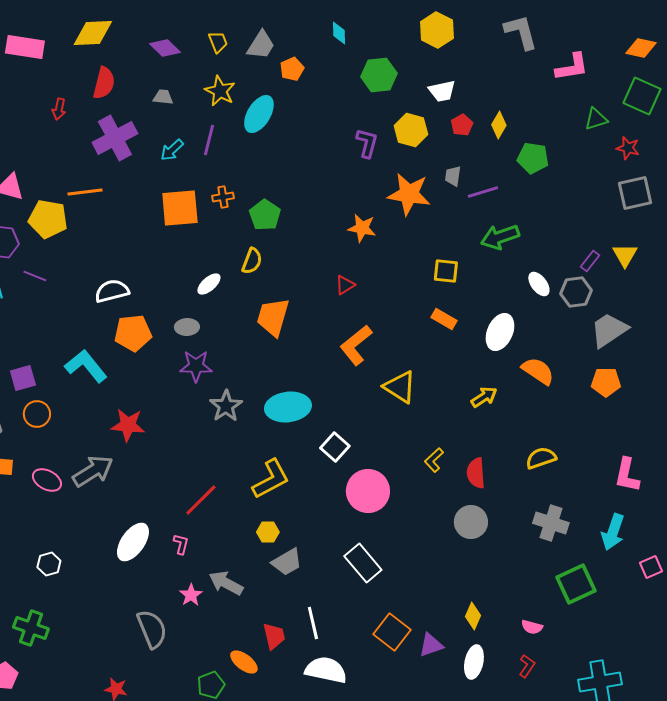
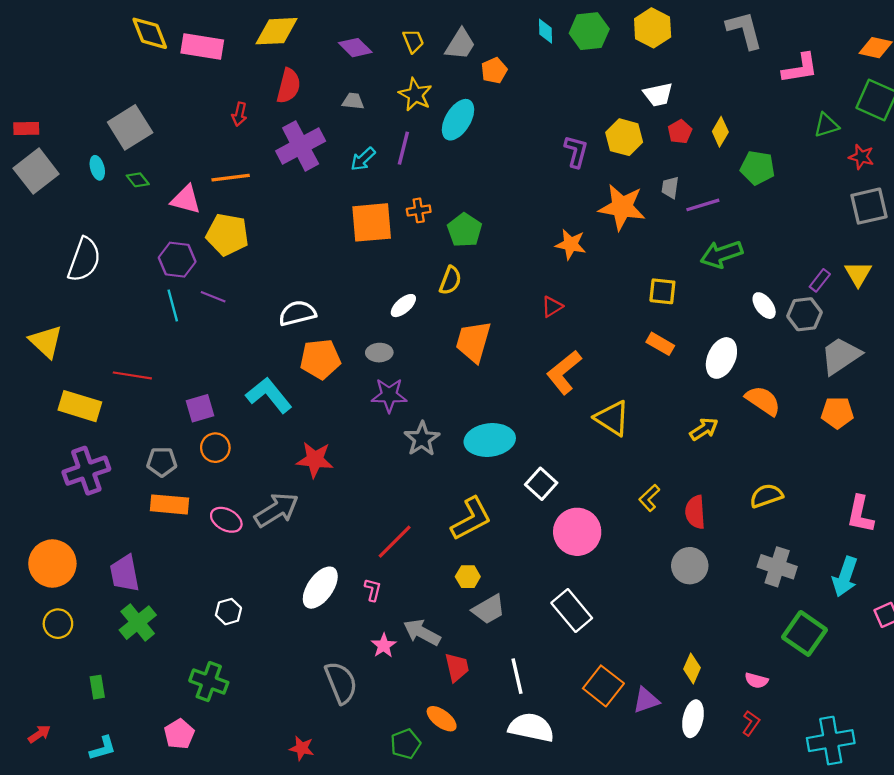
green hexagon: (379, 75) -> (589, 31), moved
orange line: (85, 192) -> (231, 178), moved
green square: (576, 584) -> (805, 633), turned -30
red trapezoid: (274, 636) -> (457, 667), moved

